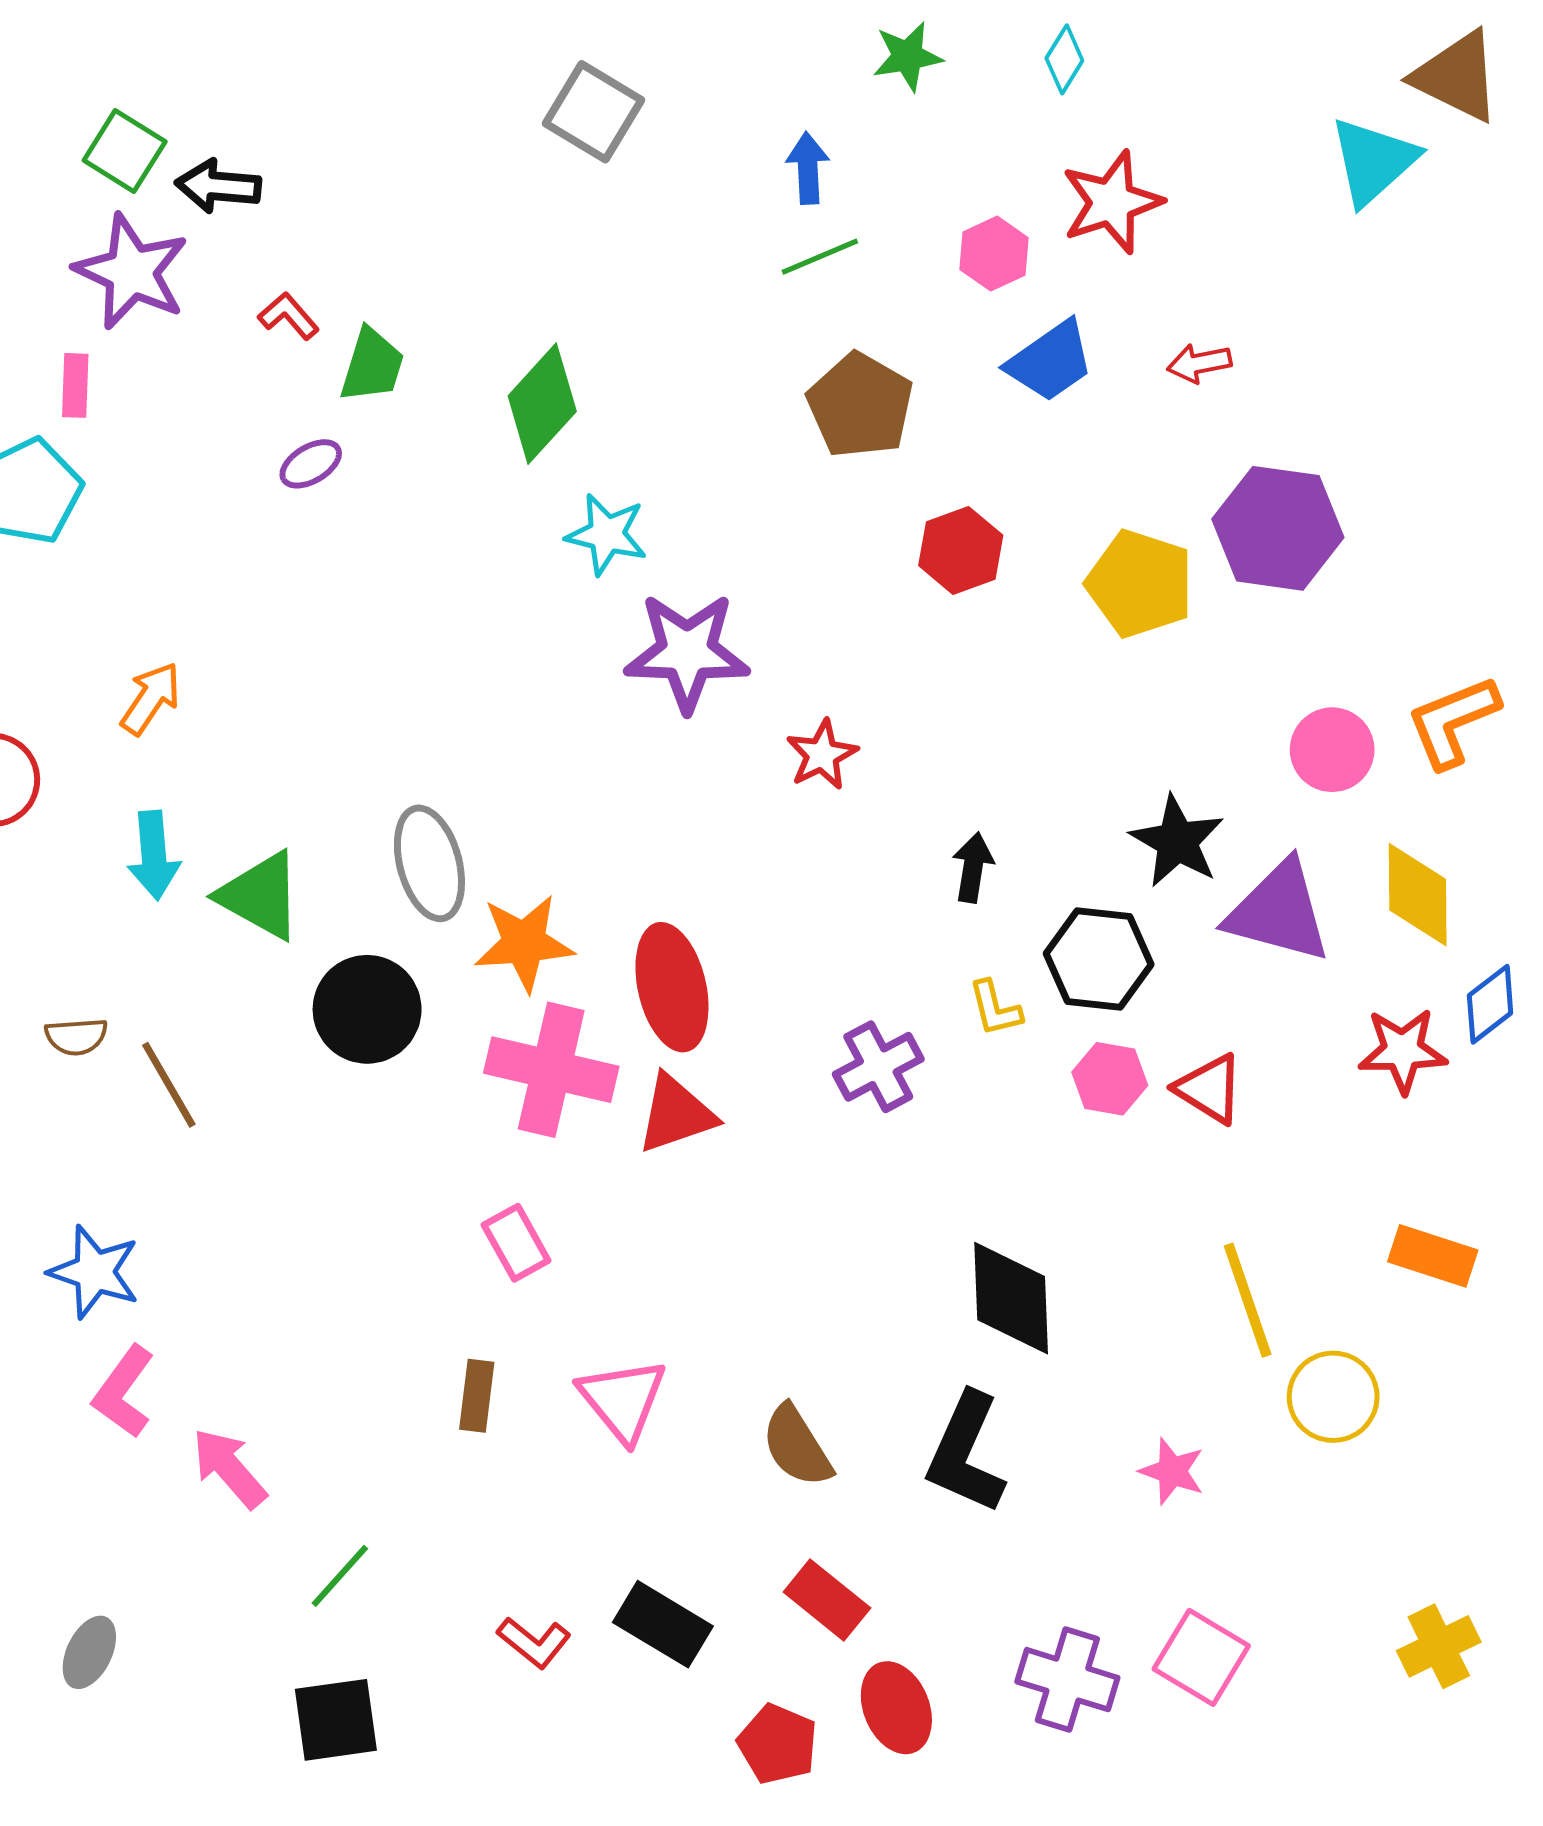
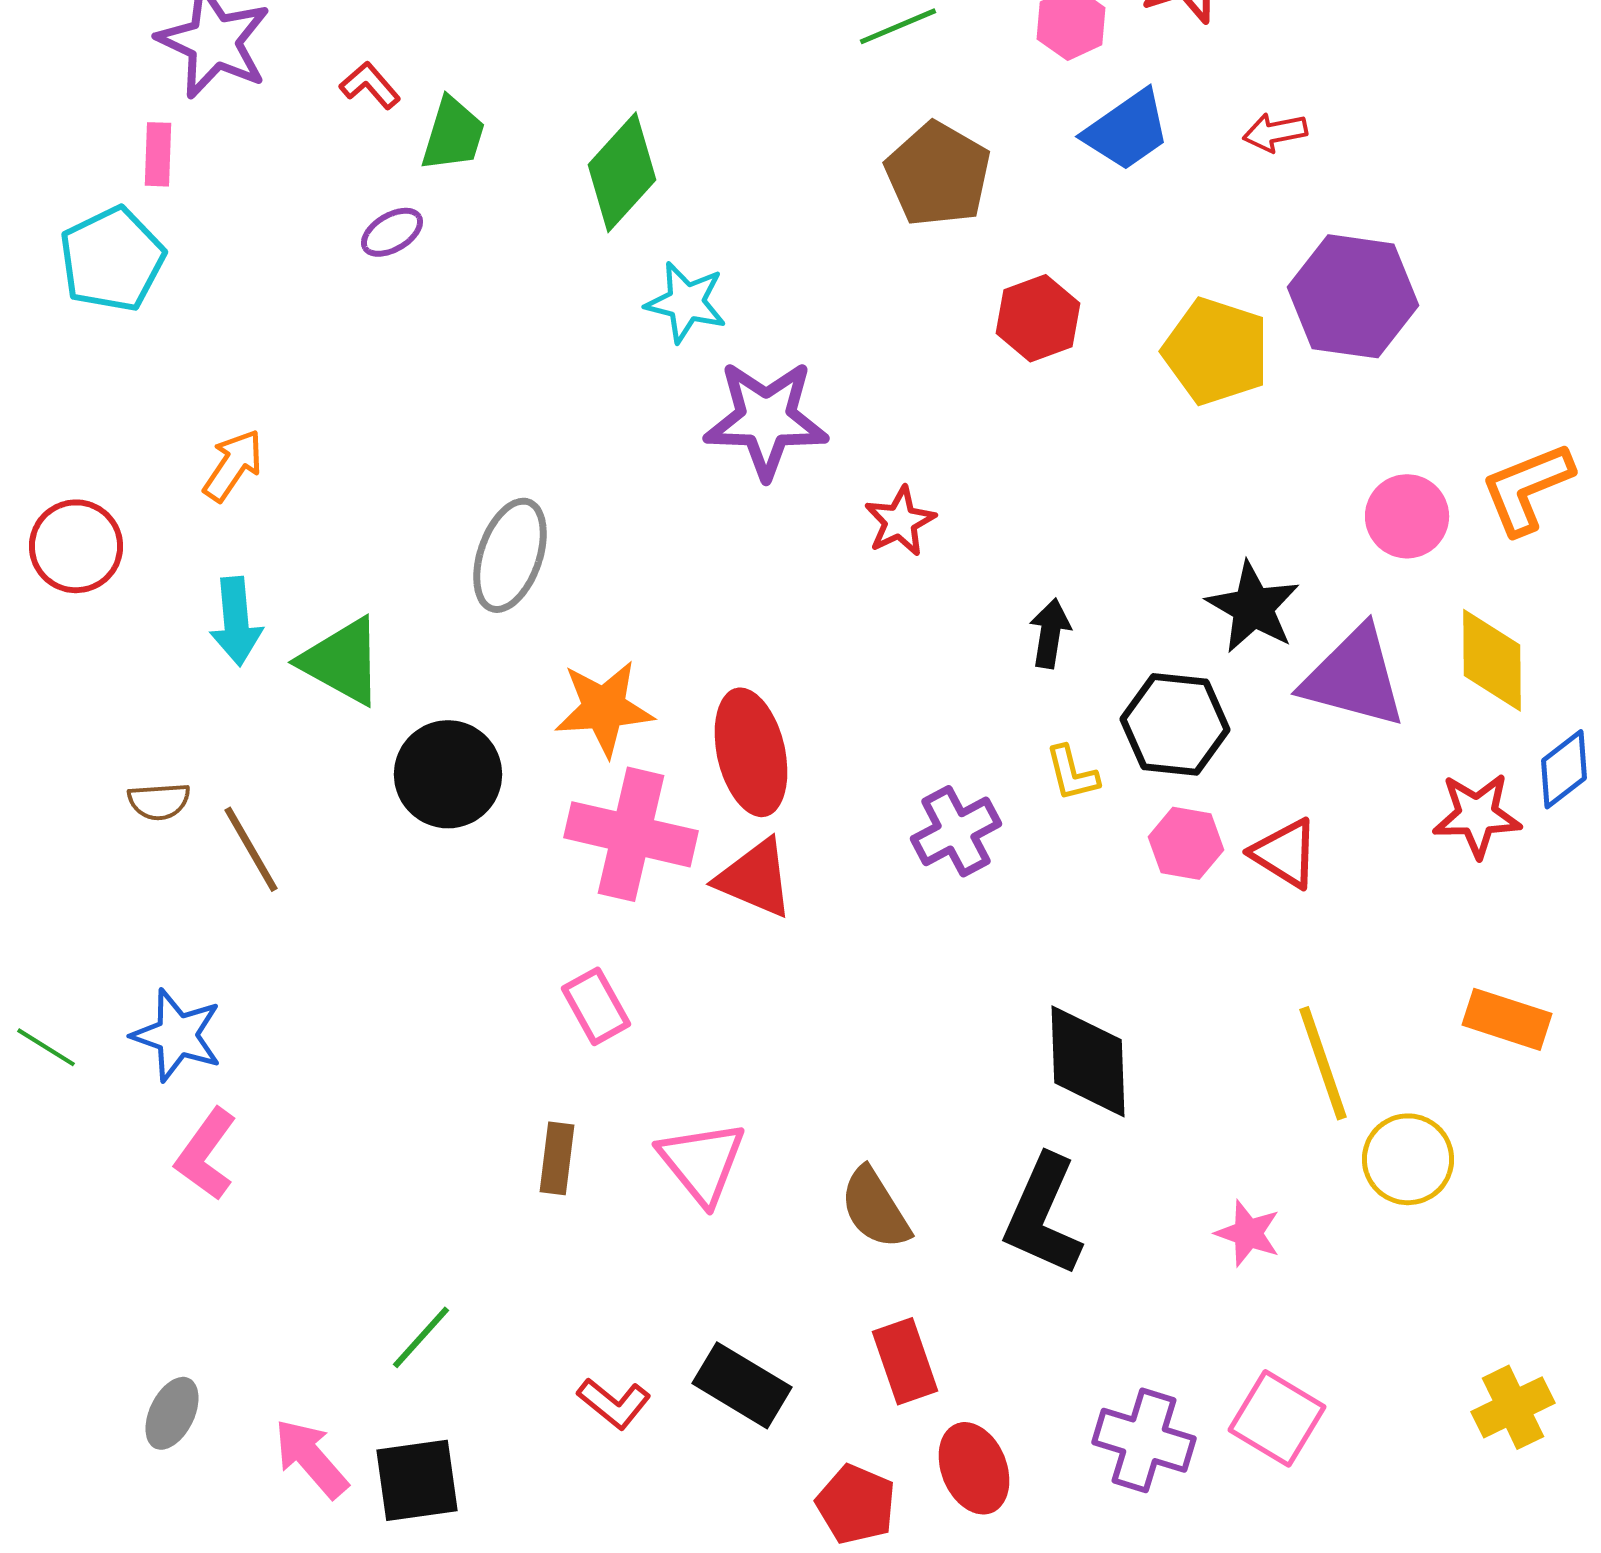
gray ellipse: (429, 863) -> (510, 555), moved, turned 34
red triangle: (676, 1114) -> (755, 878), turned 42
pink arrow: (229, 1468) -> (311, 1458), moved
red rectangle: (827, 1600) -> (905, 1361), turned 32

